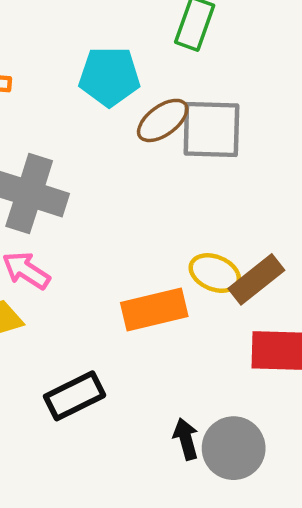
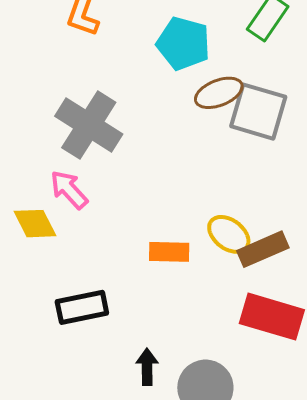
orange rectangle: (154, 310) -> (169, 252), size x0.7
black arrow: (186, 439) -> (147, 367), moved

